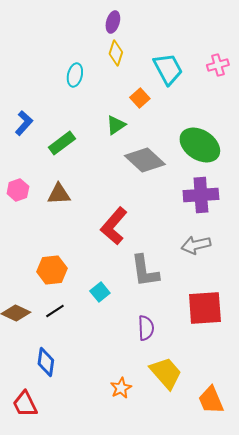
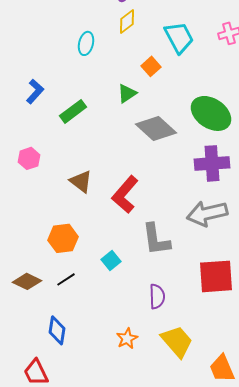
yellow diamond: (116, 53) -> (127, 21), turned 35
brown triangle: (59, 194) -> (81, 181), moved, turned 40
gray arrow: (196, 245) -> (207, 213), size x1.4
orange star: (121, 388) -> (127, 338), moved

